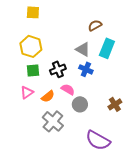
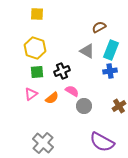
blue cross: (86, 69) -> (110, 71), moved, turned -32
gray cross: (53, 121) -> (43, 143), moved

